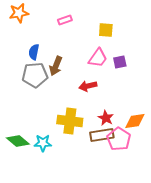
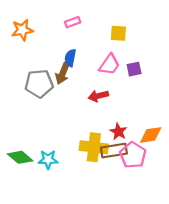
orange star: (19, 13) -> (22, 30), moved
blue semicircle: (34, 52) -> (70, 58), moved
yellow cross: (70, 121) -> (94, 147), moved

